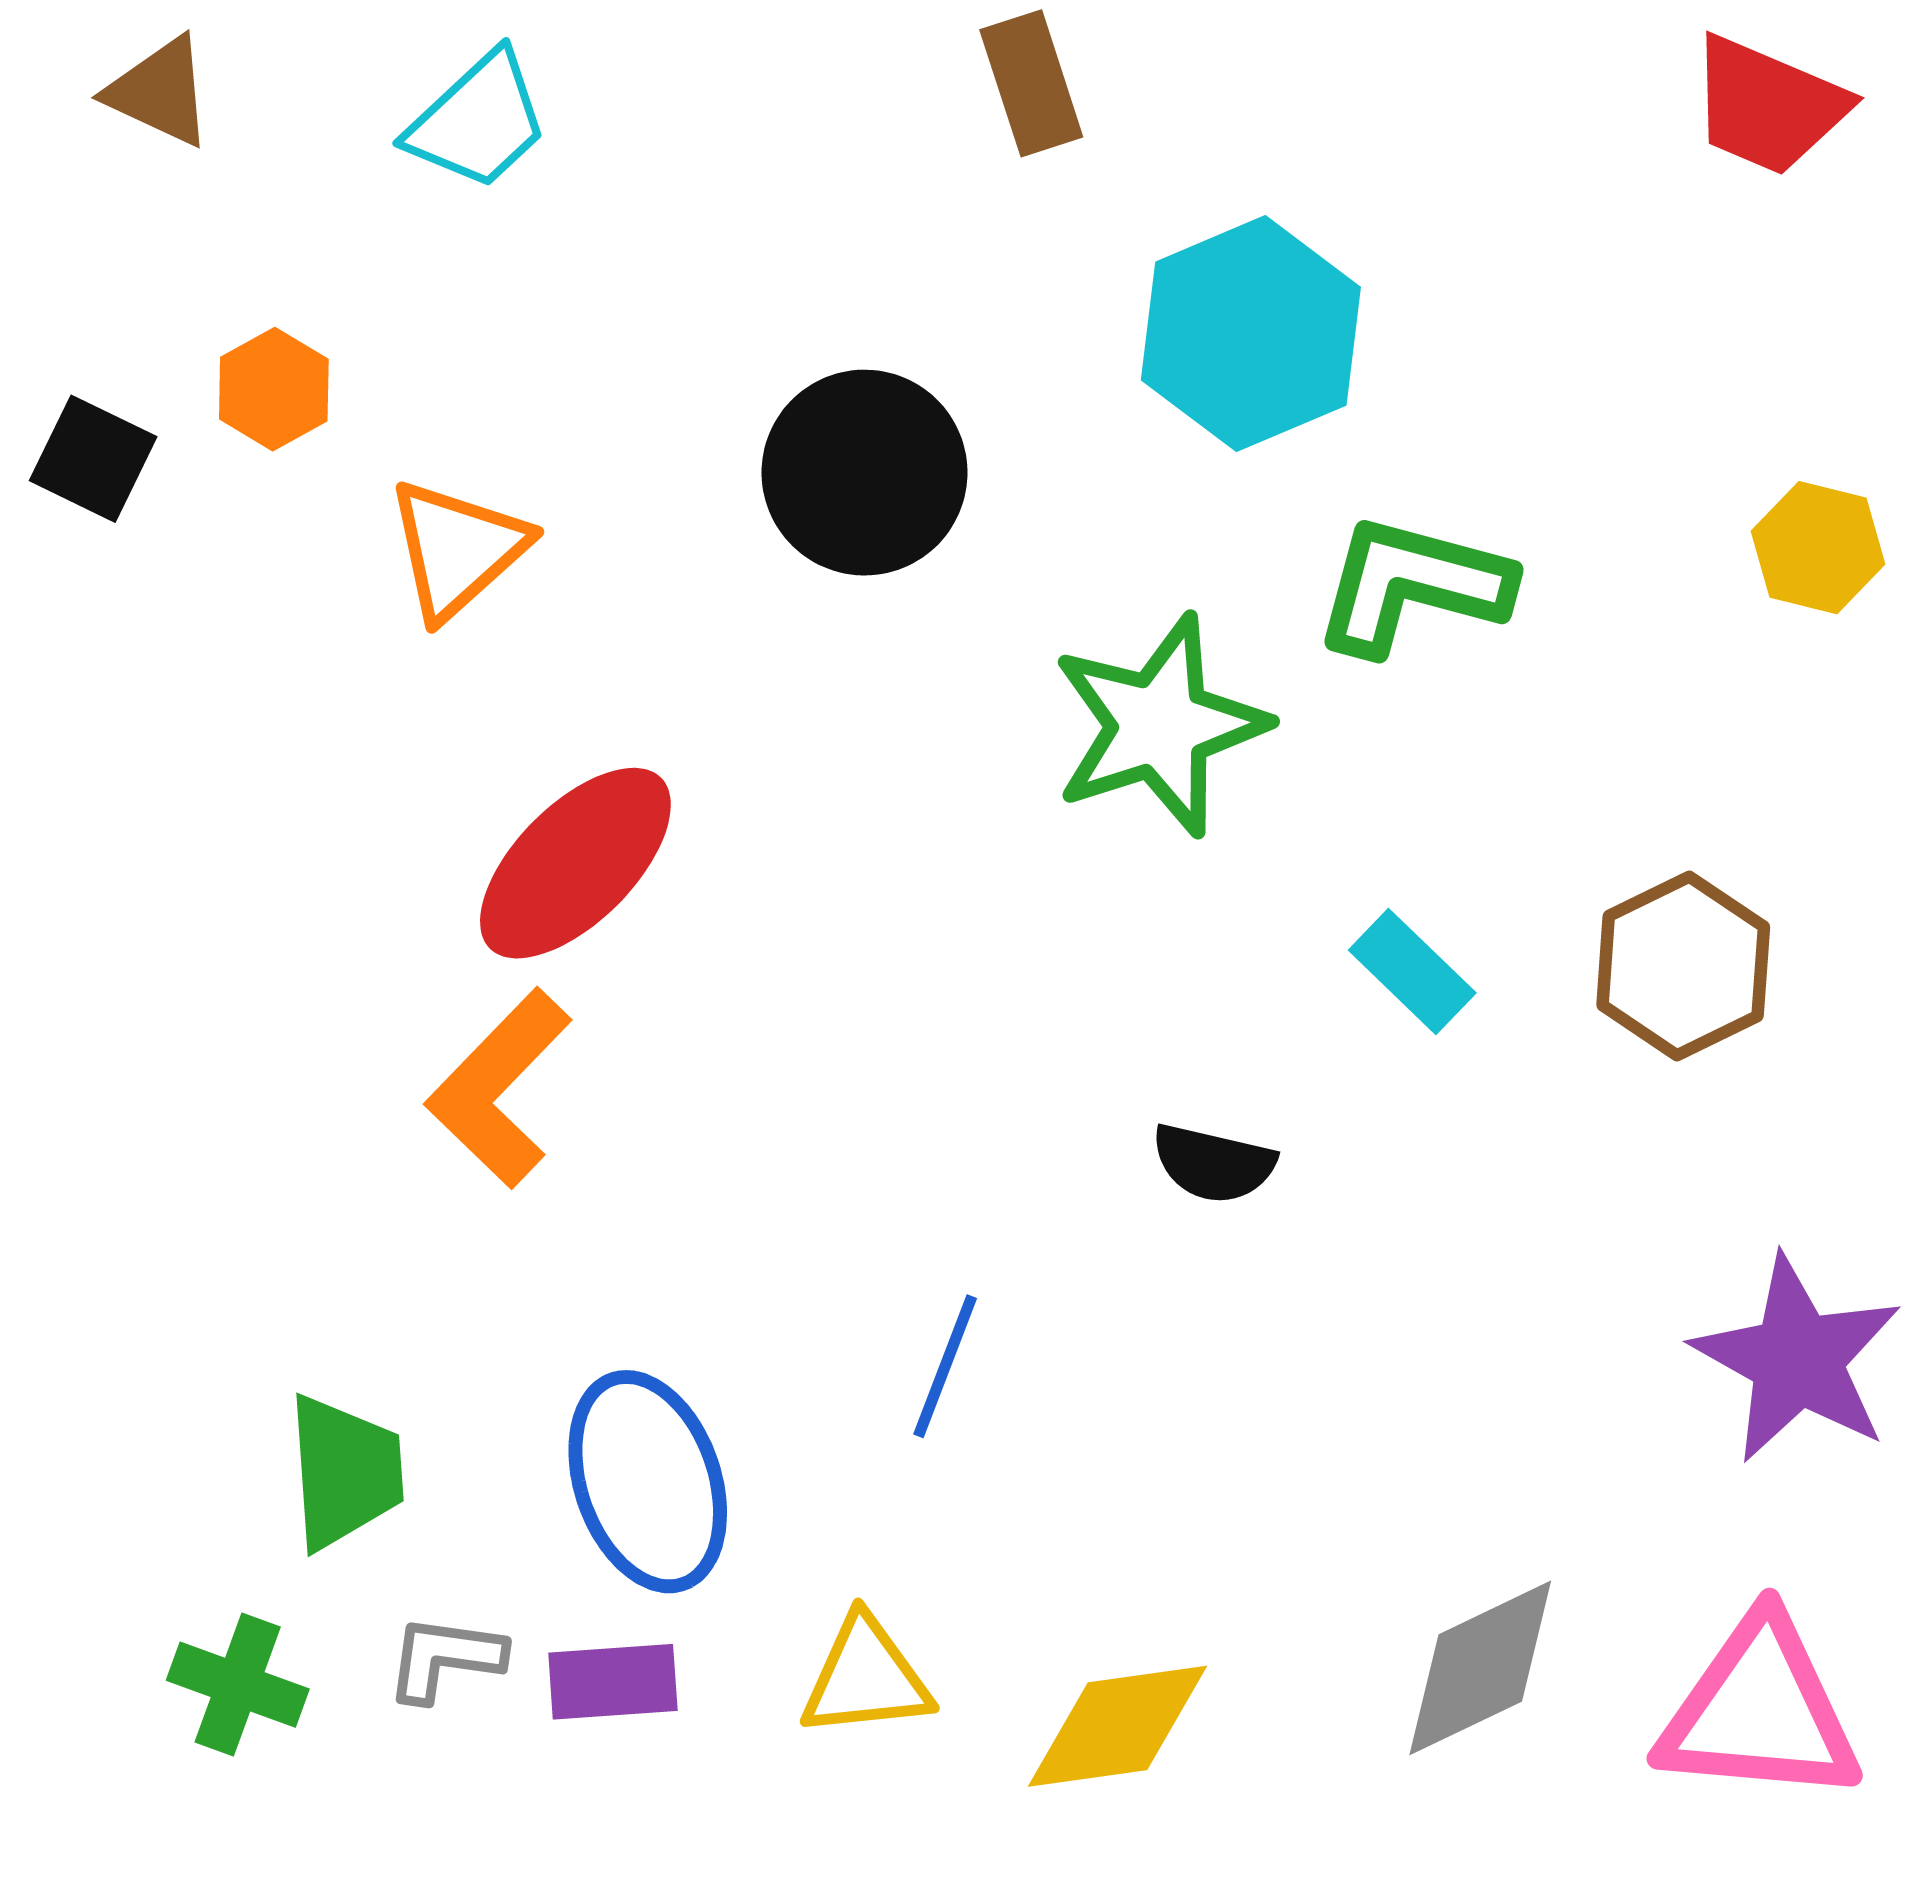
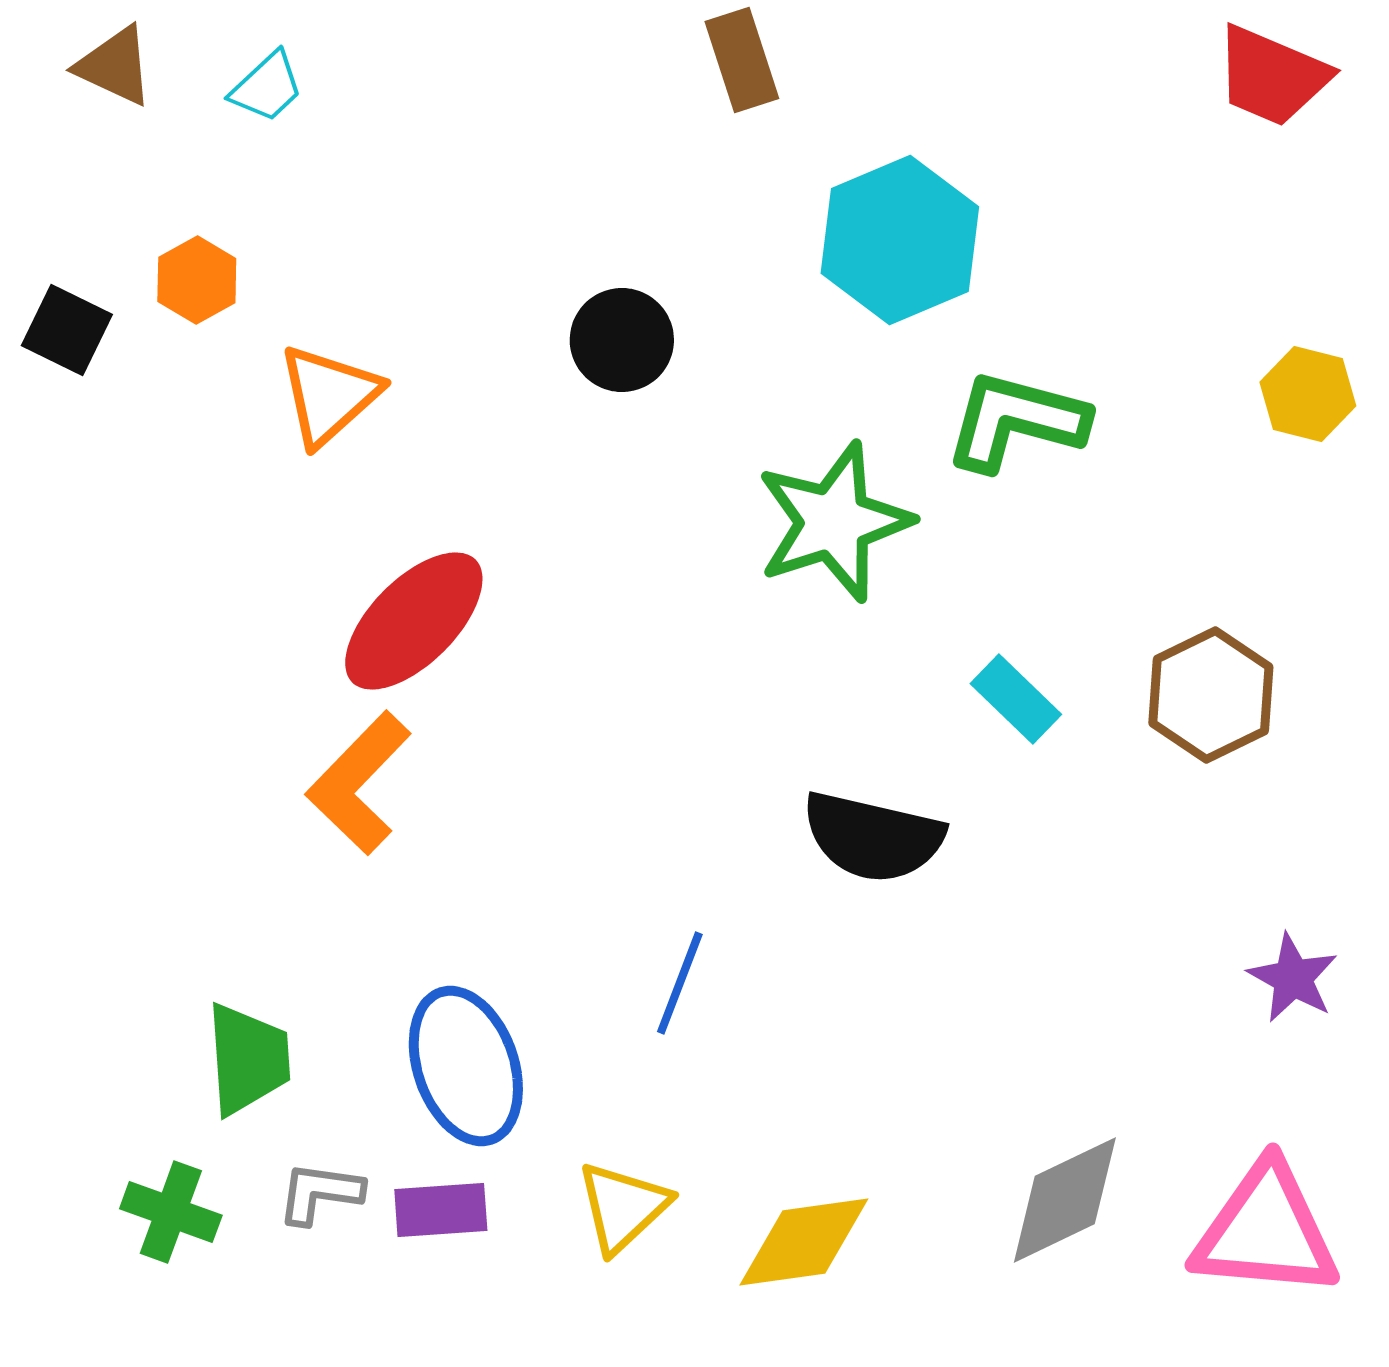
cyan trapezoid: (478, 121) -> (267, 87), moved, size x0.7
black circle: (865, 473) -> (622, 340), size x0.7
black semicircle: (1213, 1163) -> (873, 837), size x1.6
purple star: (1797, 1359) -> (1293, 978), size x0.6
yellow triangle: (866, 1678) -> (623, 1207), turned -37

